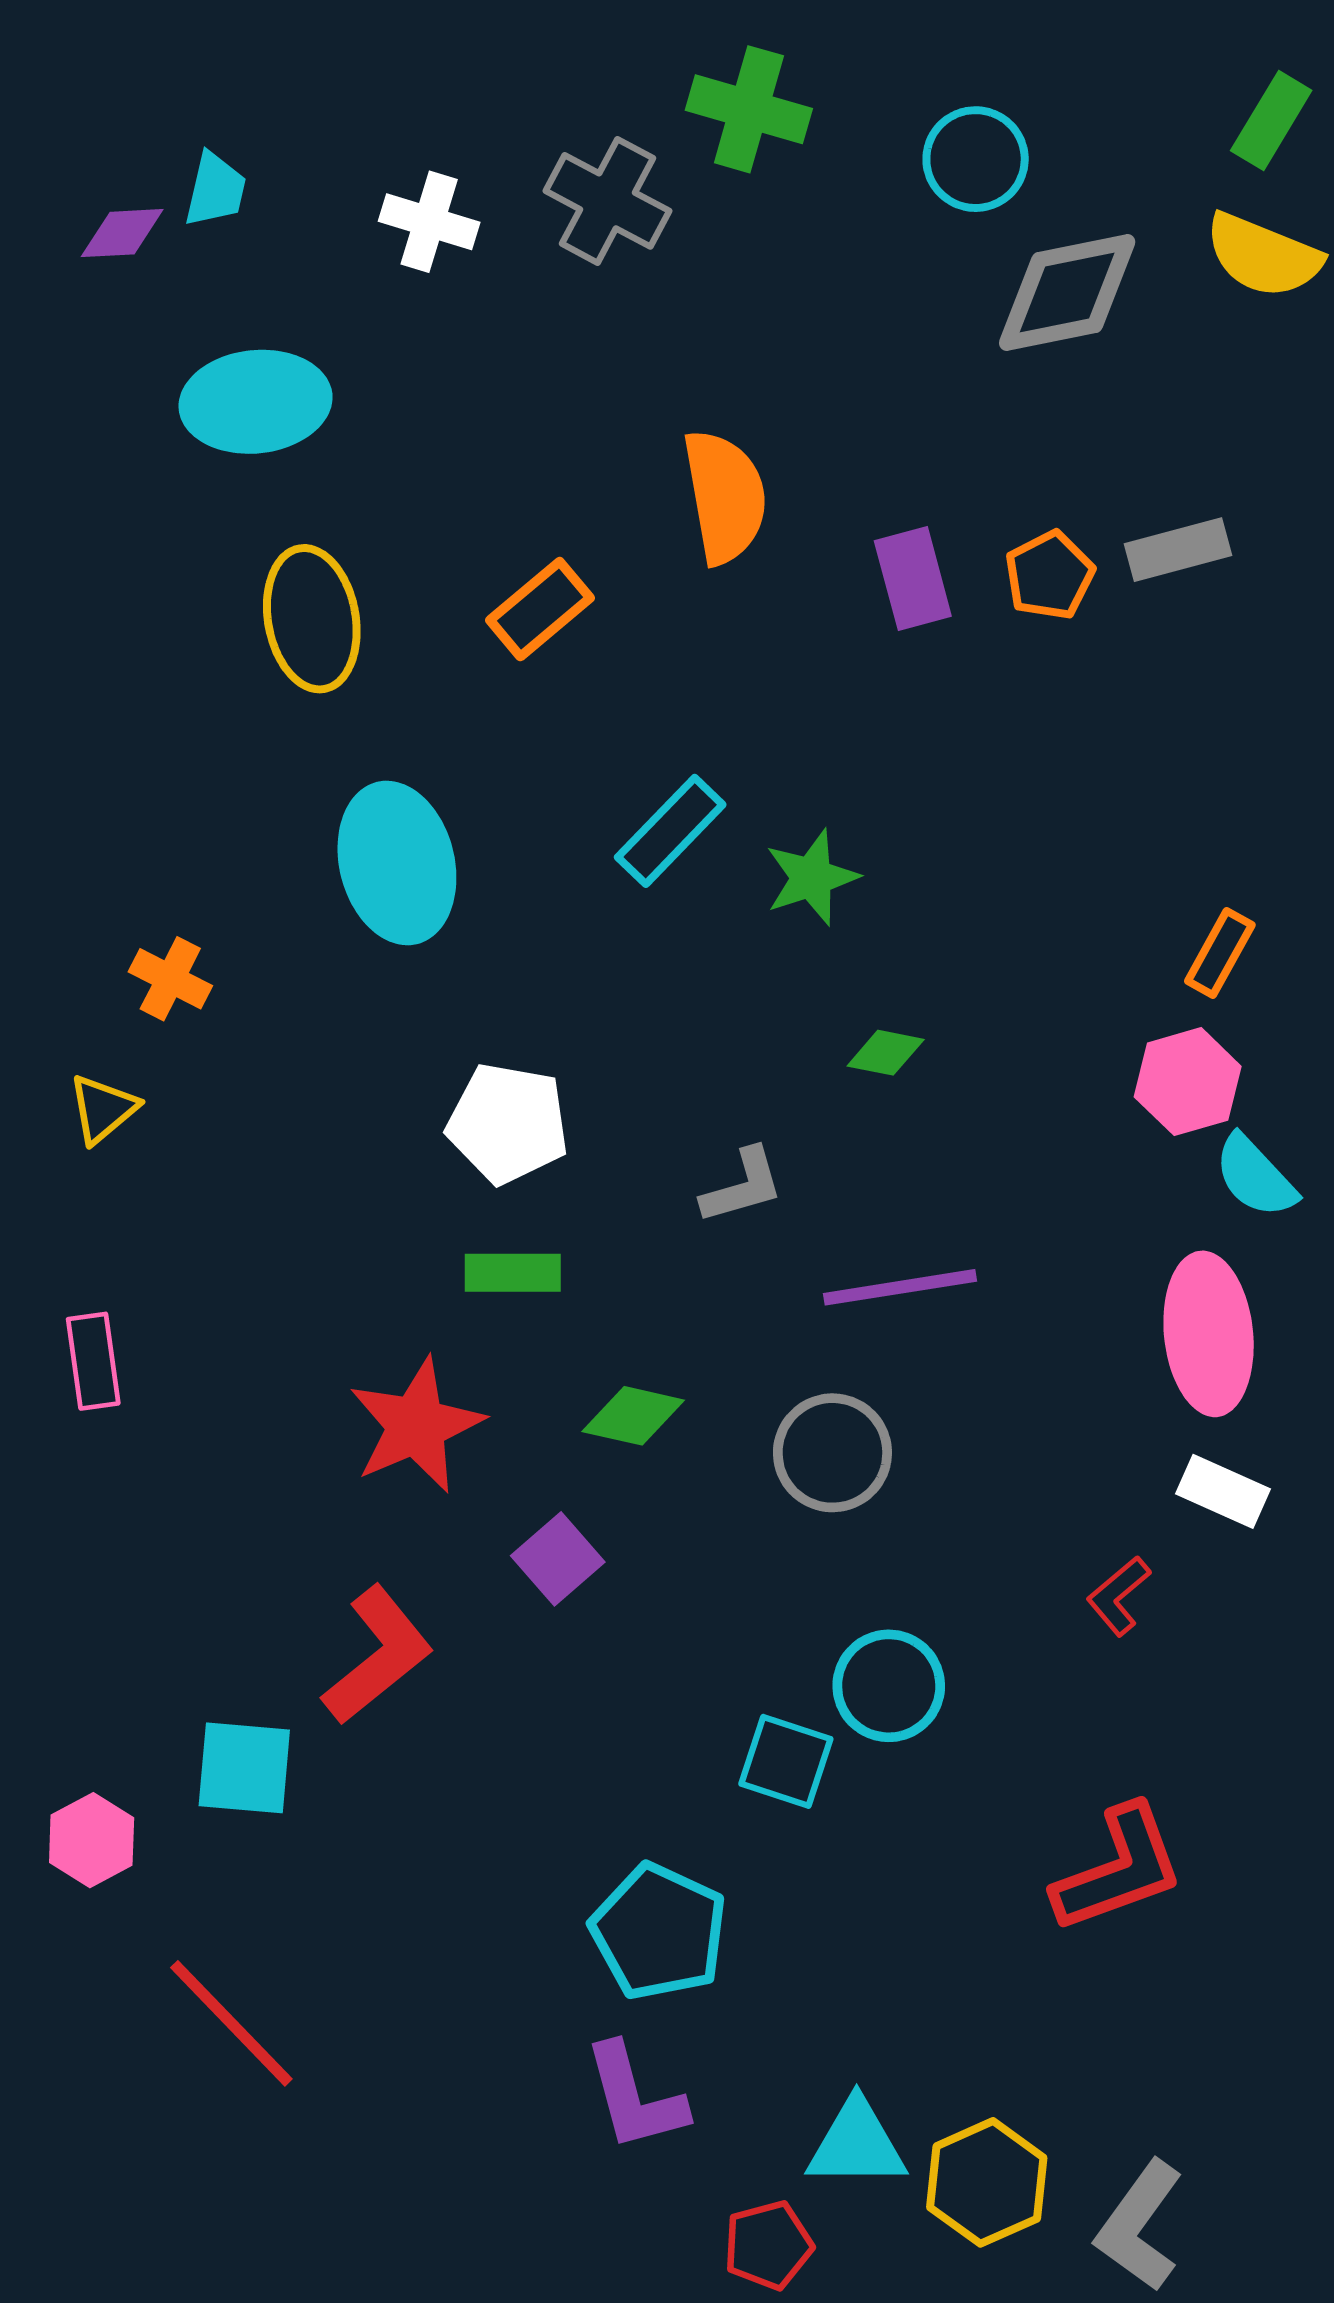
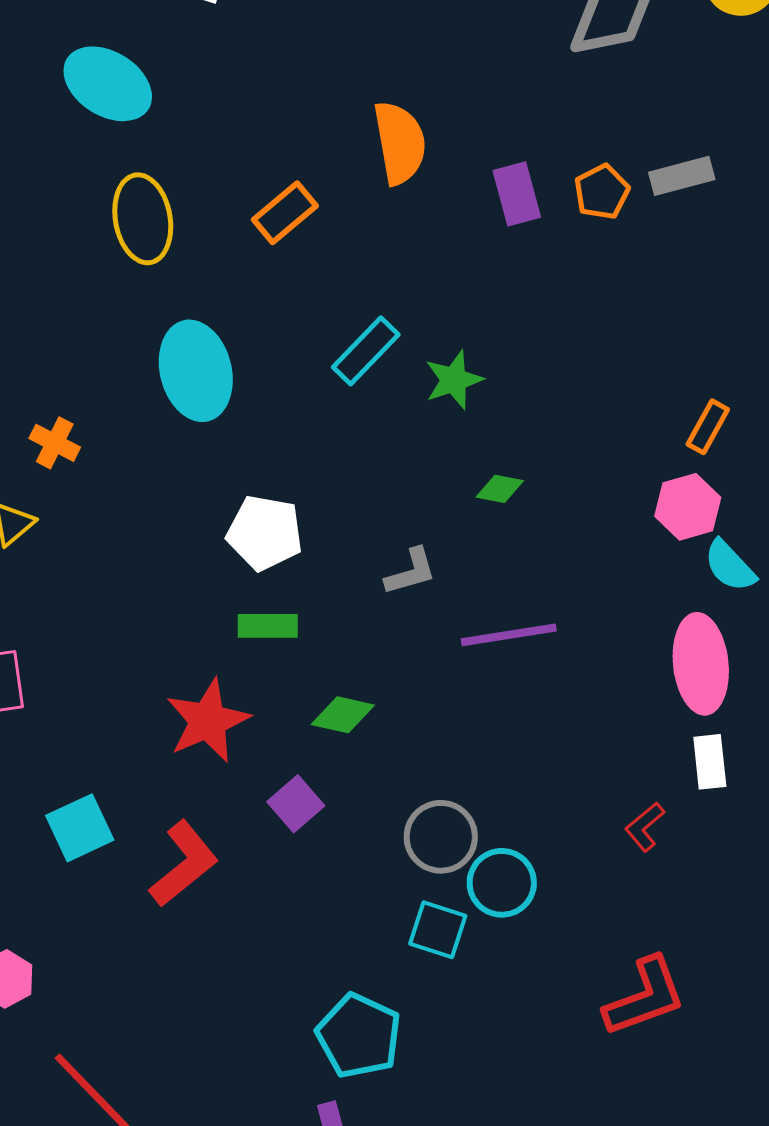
cyan ellipse: (256, 402) -> (108, 84), turned 38
gray circle: (832, 1453) -> (441, 837), moved
white rectangle: (1223, 1491) -> (710, 762), turned 60
cyan square: (244, 1768) -> (80, 828), moved, turned -30

